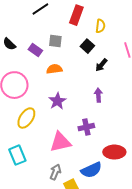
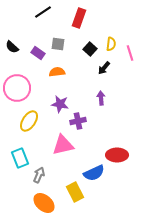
yellow semicircle: (100, 26) -> (111, 44), moved
purple star: (57, 101) -> (60, 104), turned -30
purple cross: (86, 127) -> (78, 121), moved
gray arrow: (55, 172) -> (39, 175), moved

